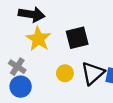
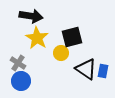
yellow circle: (65, 73) -> (61, 53), moved
black triangle: (93, 73) -> (86, 69), turned -45

